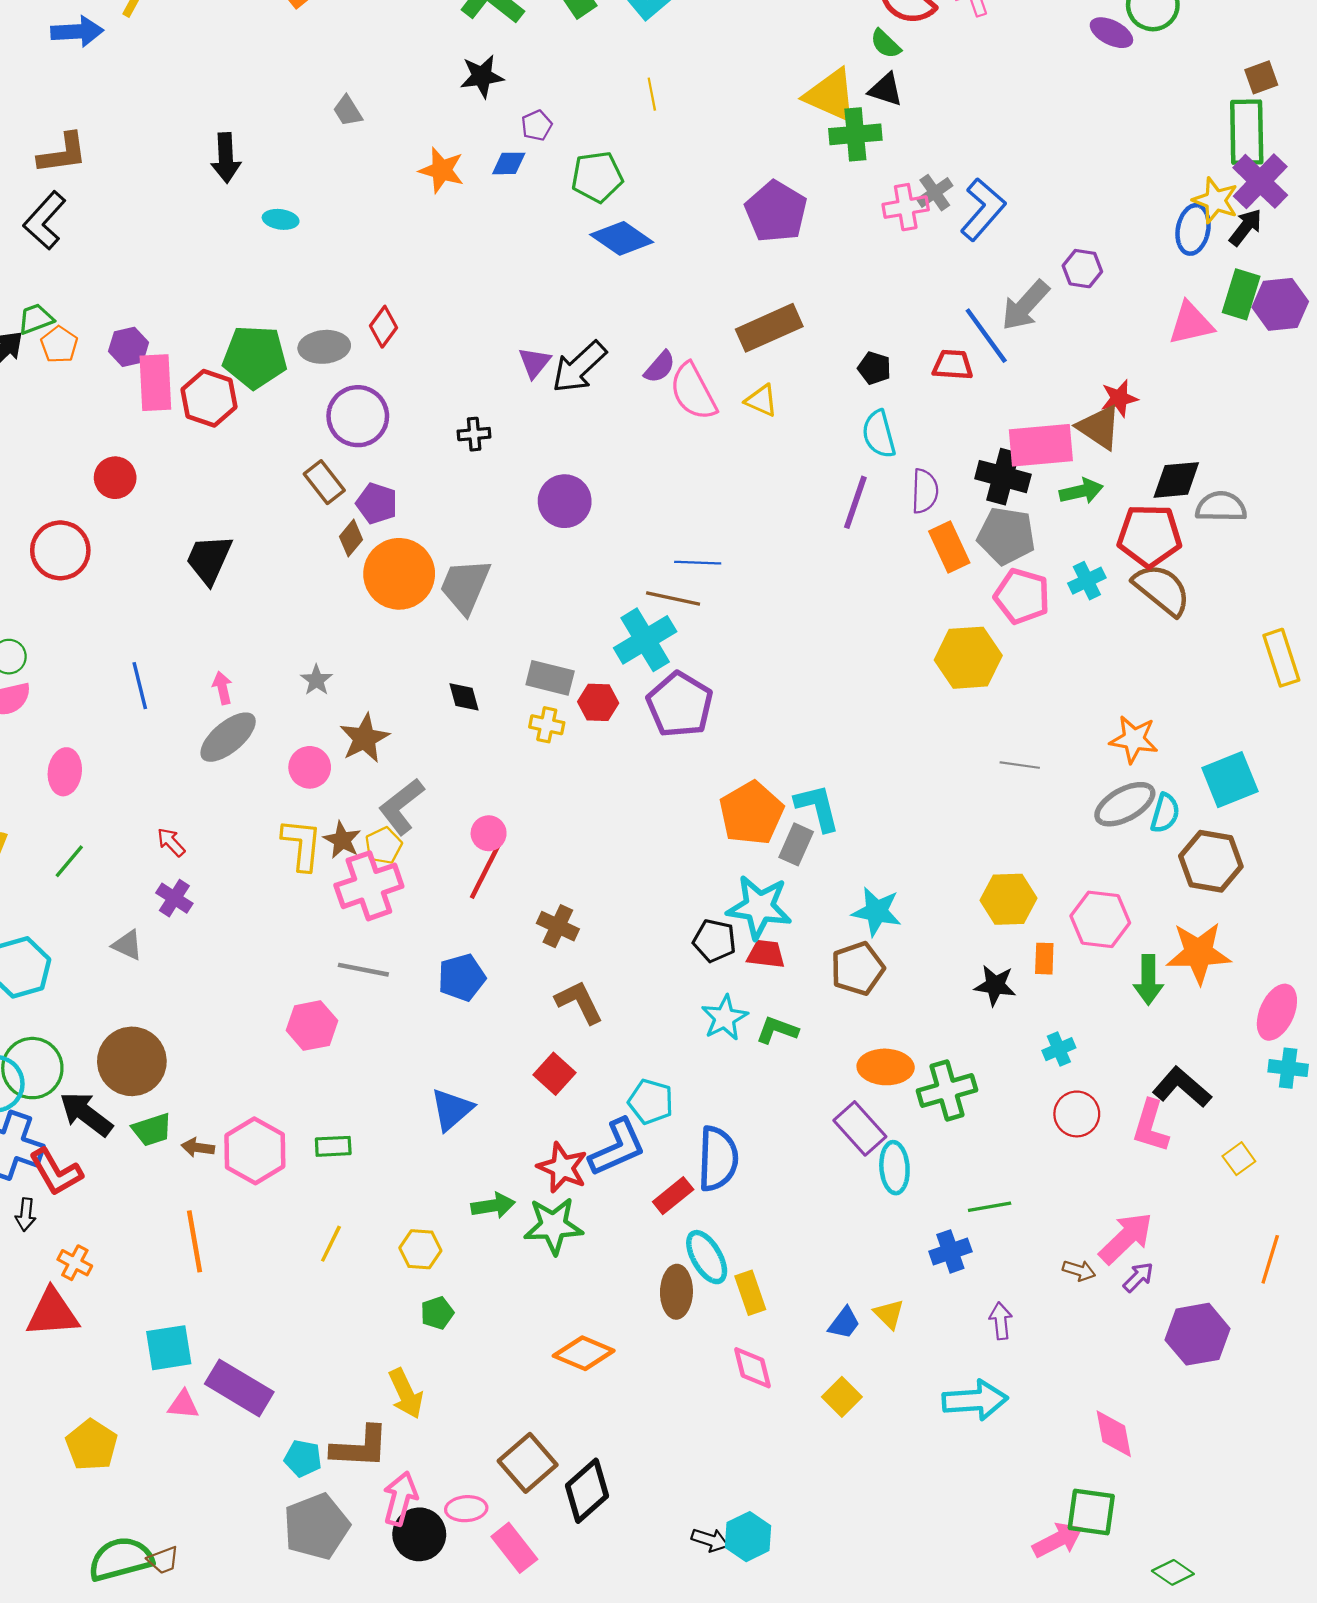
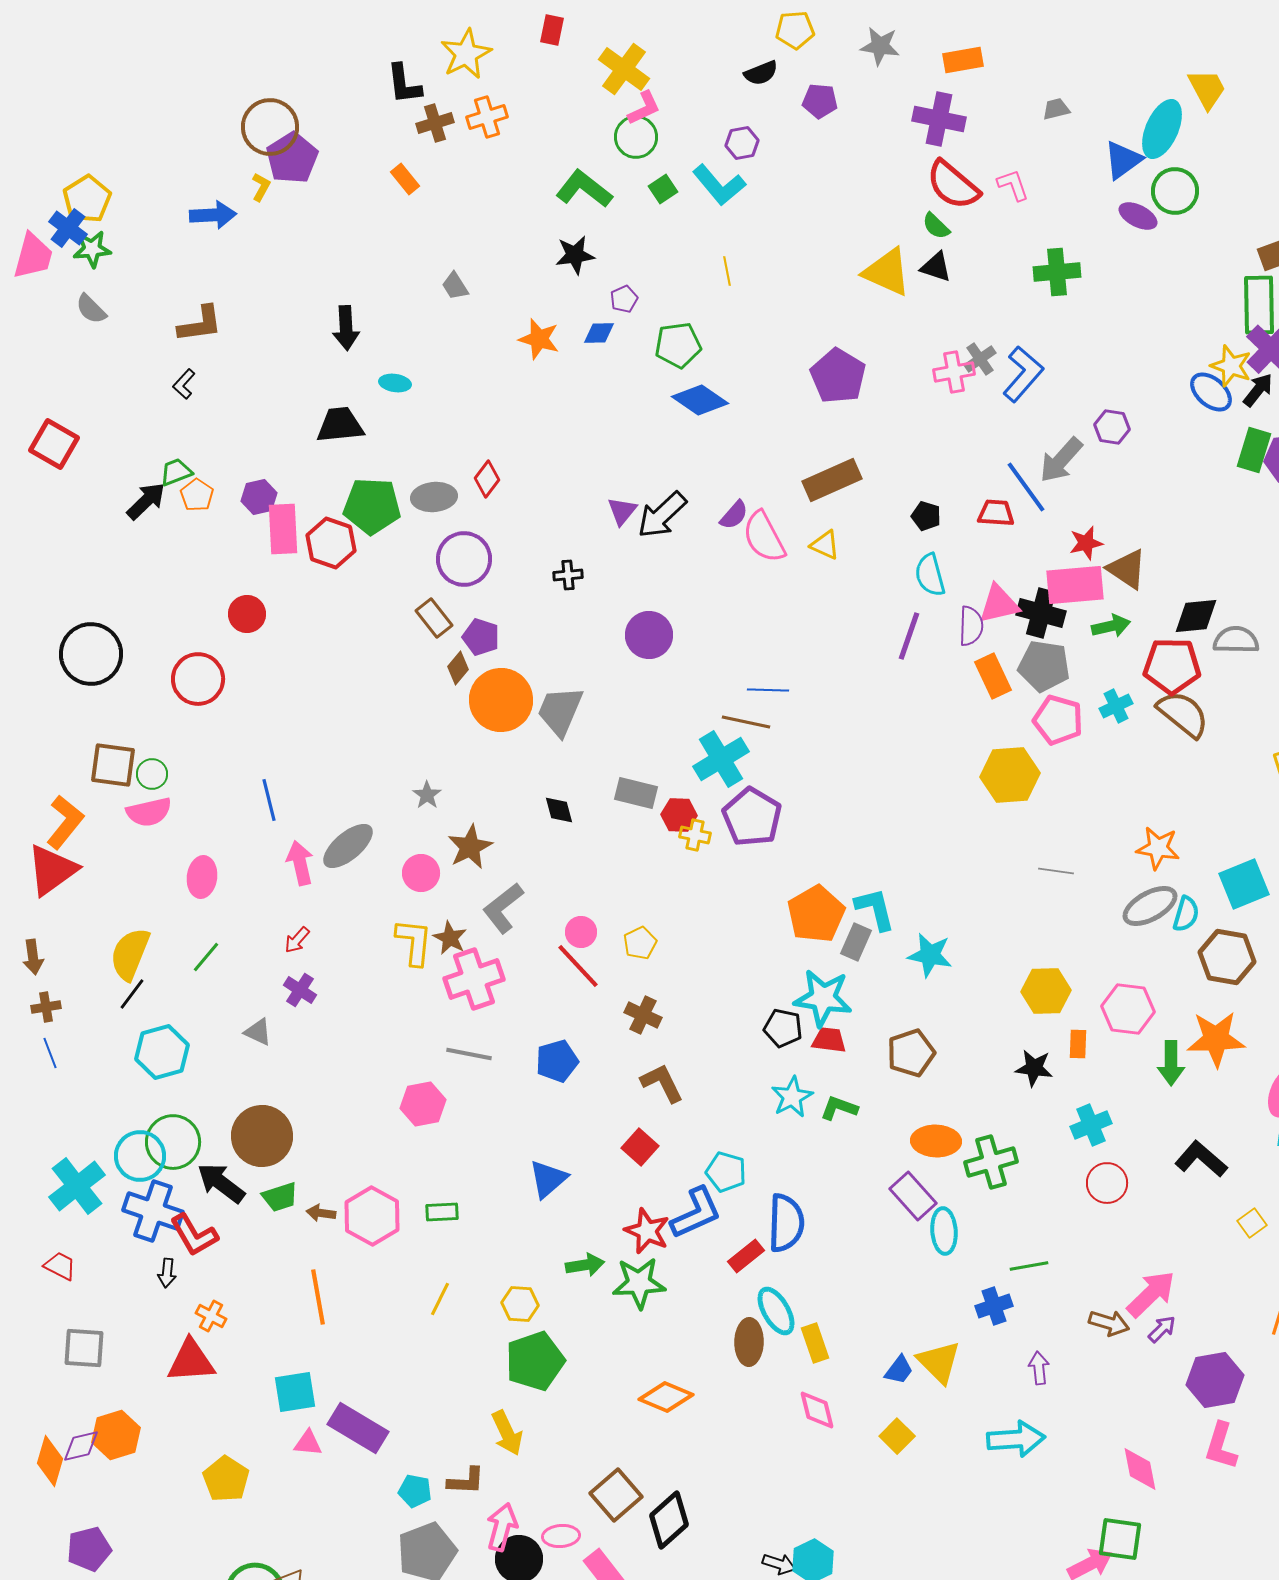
green cross: (855, 134) -> (1057, 272), moved
black L-shape: (45, 220) -> (184, 384), size x0.6
blue ellipse: (1193, 229) -> (1211, 392), turned -60
pink triangle: (1191, 323) -> (999, 604), moved
red star: (1119, 398) -> (1086, 543), moved
black trapezoid: (209, 559) -> (340, 425), moved, turned 60
pink arrow: (222, 688) -> (300, 863), moved, size x1.5
yellow cross: (547, 725) -> (695, 835), moved
red arrow: (171, 842) -> (297, 940), turned -96
yellow pentagon: (383, 846) -> (640, 943), moved
red line: (485, 871) -> (578, 966), turned -70
cyan star: (877, 912) -> (930, 955), moved
cyan cross: (1059, 1049) -> (1091, 1125), size x1.4
pink L-shape: (1151, 1126) -> (1221, 1446), moved
brown arrow: (1079, 1270) -> (1109, 1323), size x1.4
green pentagon: (437, 1313) -> (535, 1361), size x2.0
yellow triangle: (889, 1314) -> (939, 1362), size x1.6
brown L-shape: (360, 1447) -> (466, 1481), size x0.7

